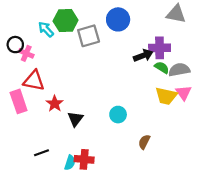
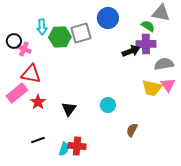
green hexagon: (66, 21) -> (60, 37), moved
cyan arrow: (46, 29) -> (42, 27), turned -140
green semicircle: (162, 68) -> (148, 26), moved
pink rectangle: (19, 101) -> (17, 93), turned 70
red star: (55, 104) -> (38, 102), moved

